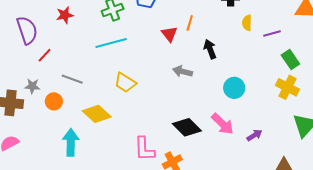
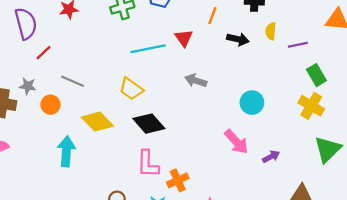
orange line: (190, 23) -> (212, 16), moved
cyan line: (111, 43) -> (148, 49), moved
black arrow: (210, 49) -> (238, 39), moved, turned 120
black diamond: (187, 127) -> (149, 124), moved

